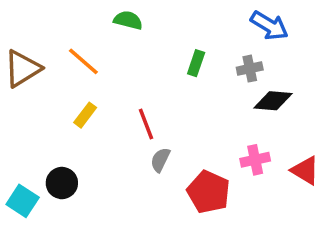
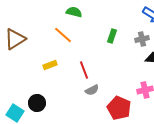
orange line: (83, 61) -> (63, 35), moved
yellow rectangle: (85, 115) -> (50, 65), turned 32
gray semicircle: (160, 160) -> (92, 90), turned -144

